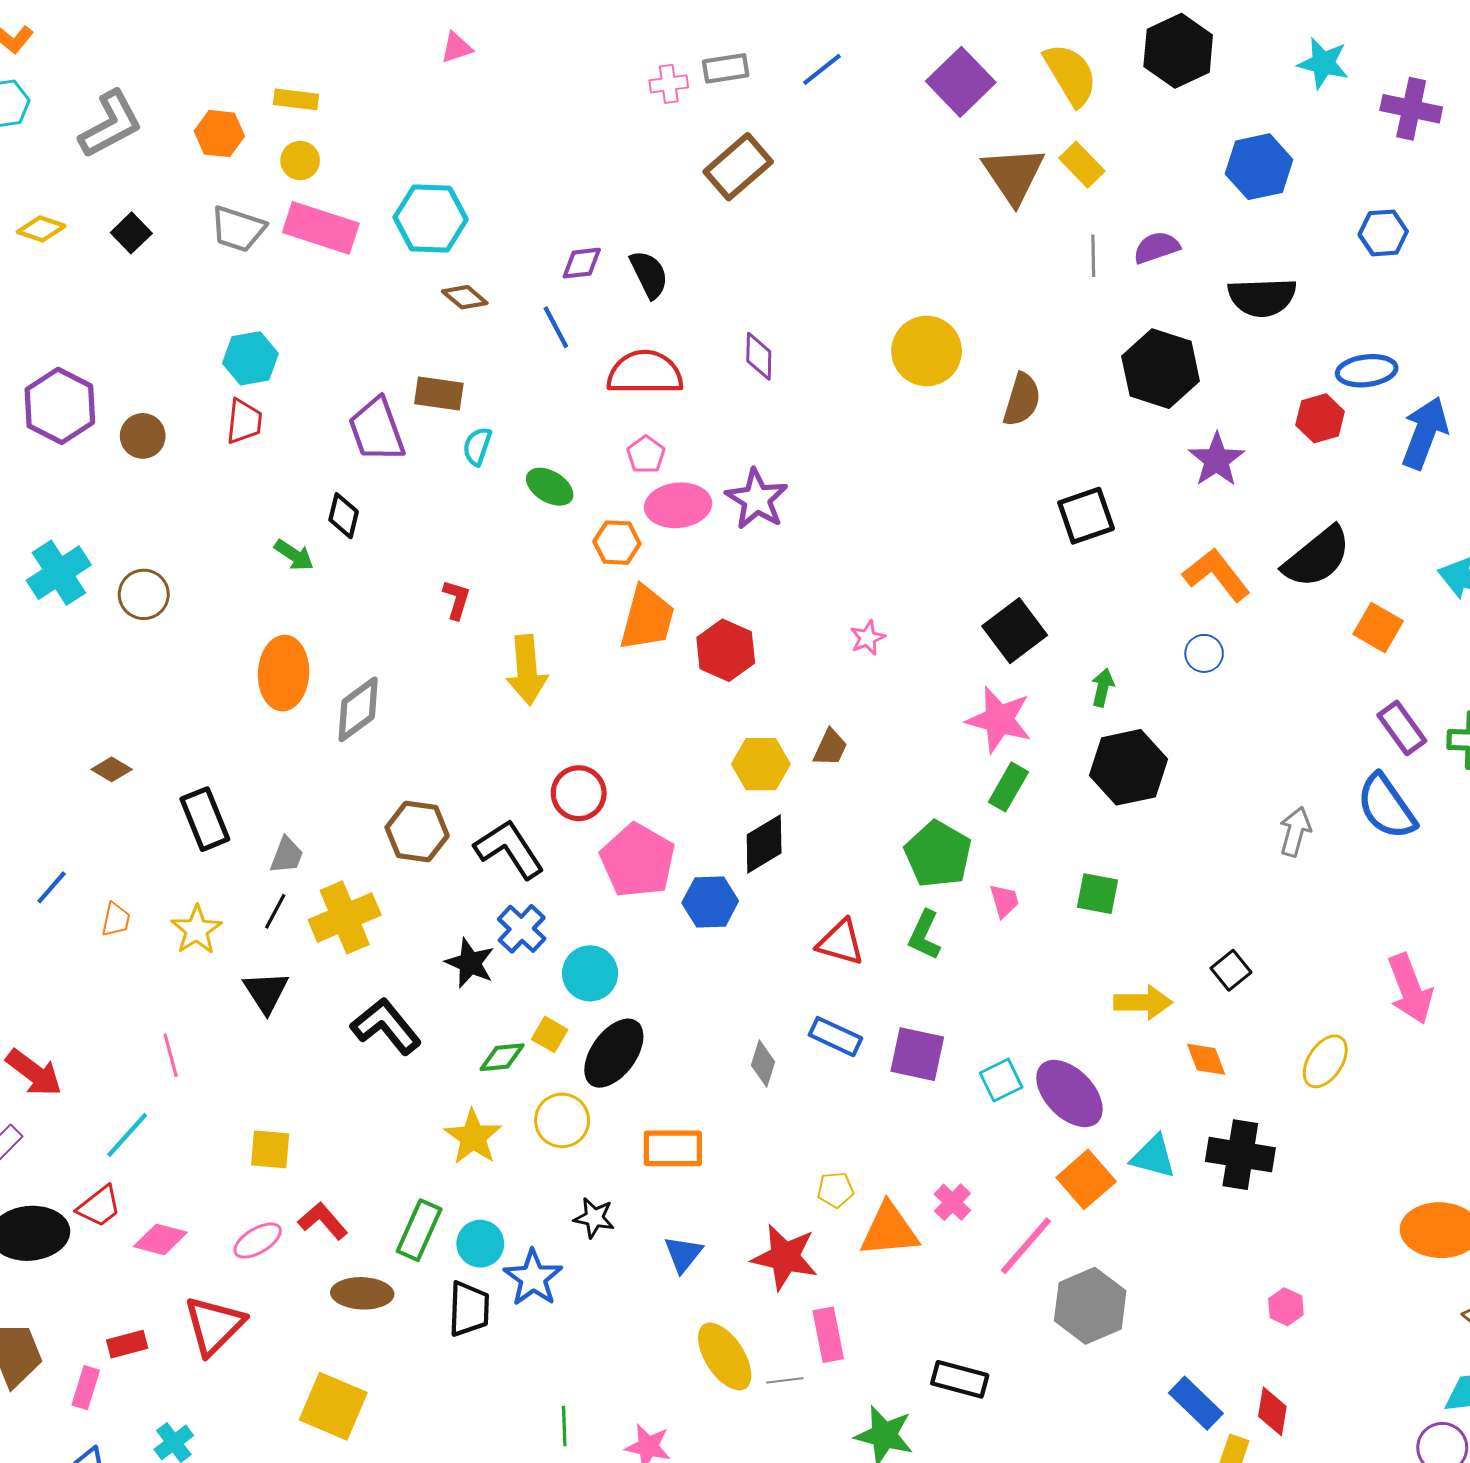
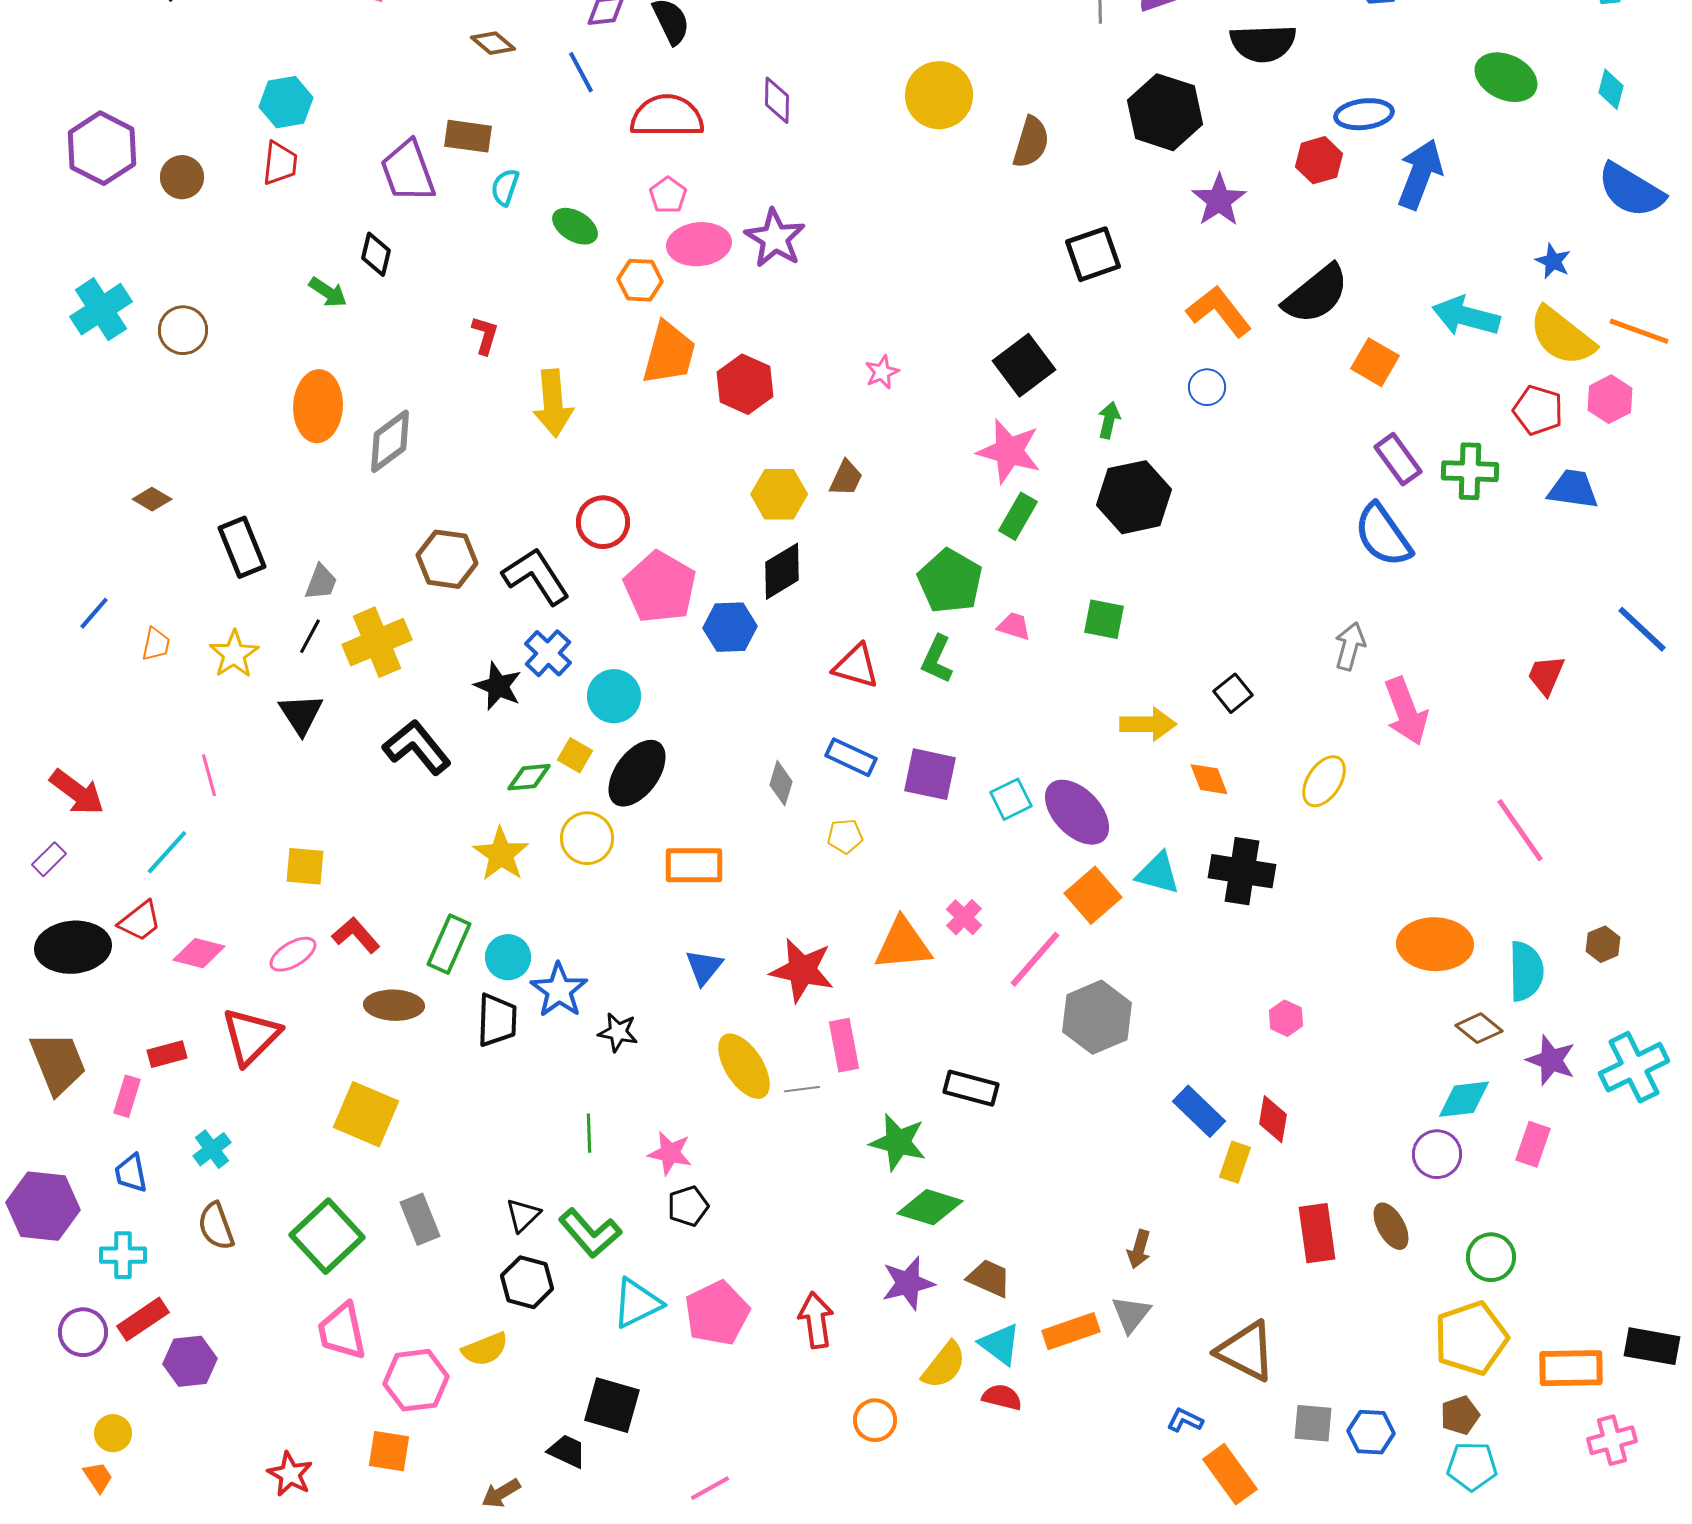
gray arrow: (1295, 832) -> (1350, 646), moved
pink trapezoid: (1004, 901) -> (1014, 626), turned -57
yellow pentagon: (835, 1190) -> (845, 836), moved
black star: (594, 1218) -> (618, 1032), moved

